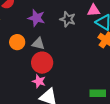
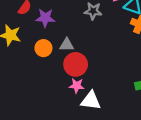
purple star: (36, 18) -> (45, 18), moved

